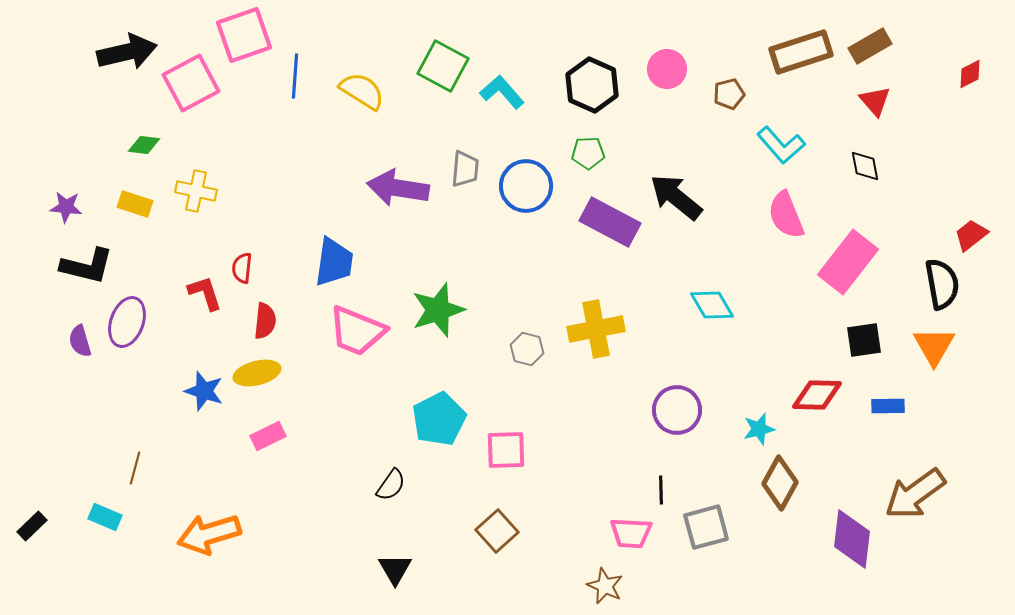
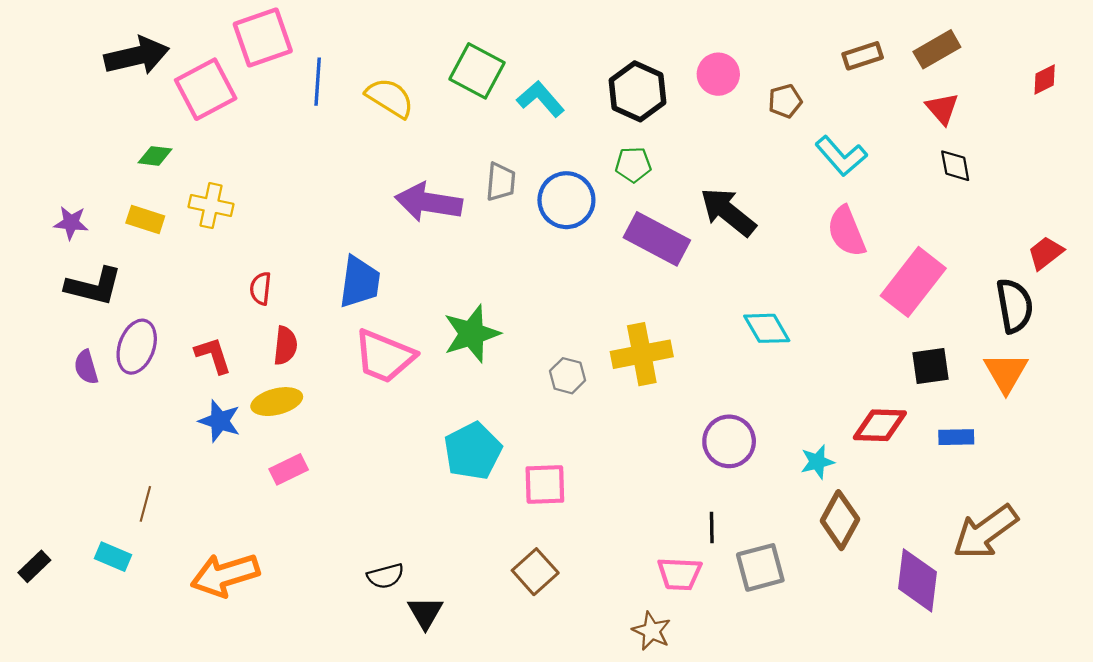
brown rectangle: (801, 52) -> (863, 56), size x0.6
black diamond: (865, 166) -> (955, 166), moved
red L-shape: (205, 293) -> (213, 355), moved
black semicircle: (391, 485) -> (385, 576), moved, turned 40

